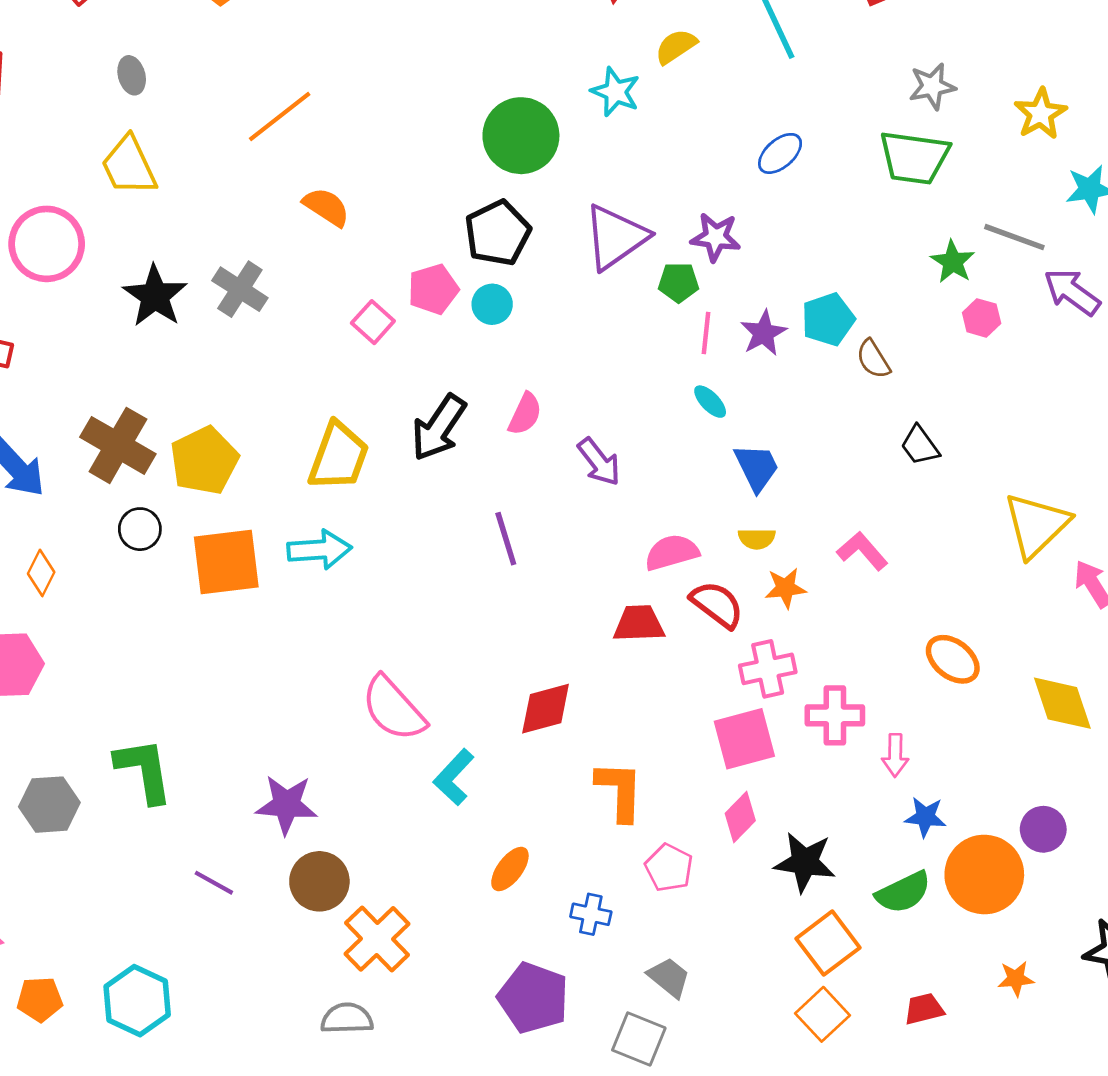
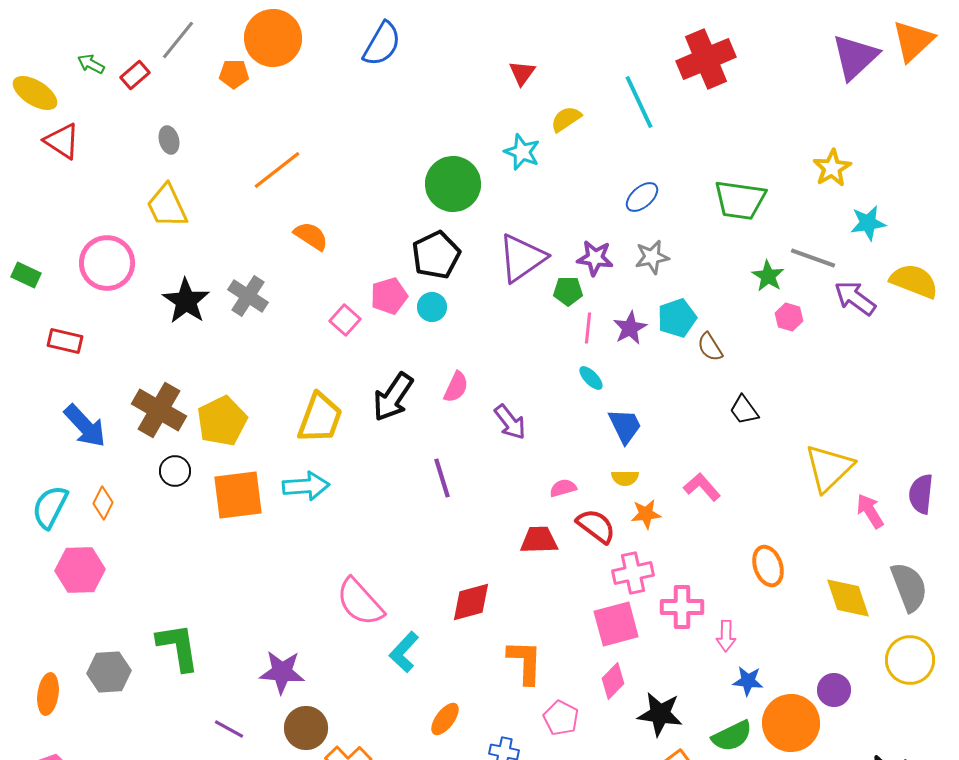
gray star: (932, 86) -> (652, 257), moved
pink semicircle: (672, 552) -> (563, 488), size x0.7
orange ellipse: (953, 659) -> (768, 566), turned 33

